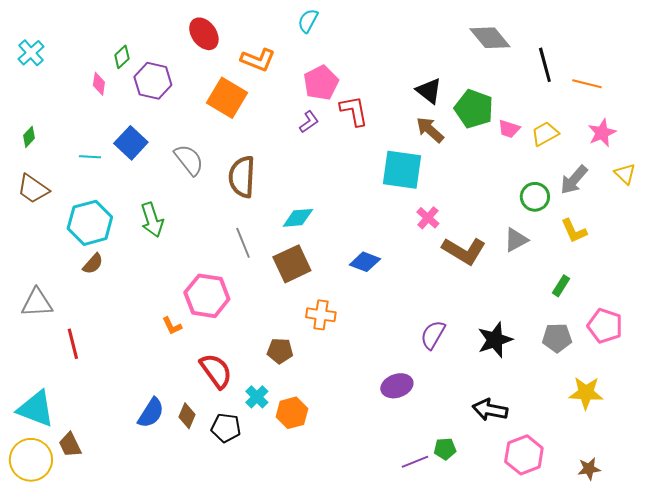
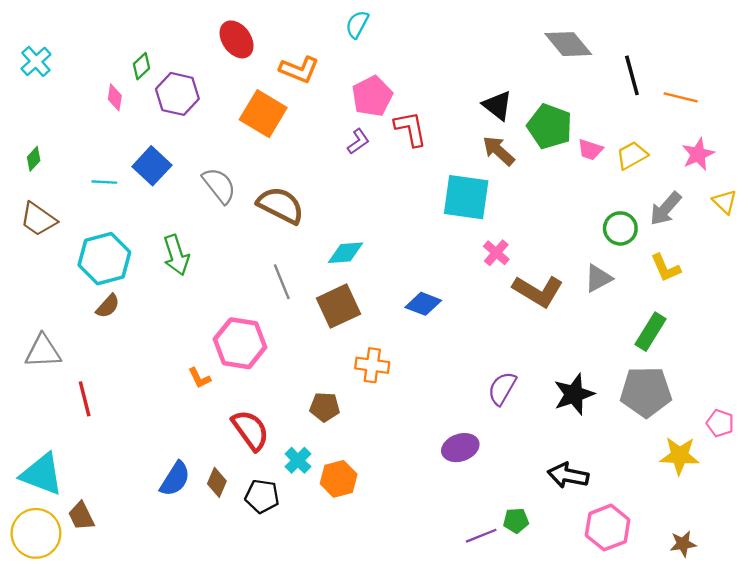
brown semicircle: (242, 177) -> (281, 205), turned 114
green rectangle: (561, 286) -> (650, 332), size x1.5
pink pentagon: (605, 326) -> (720, 423), moved, size x0.7
gray pentagon: (557, 338) -> (646, 392), size x1.5

